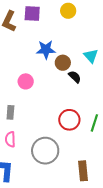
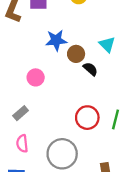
gray rectangle: (10, 112) -> (21, 113), turned 48

